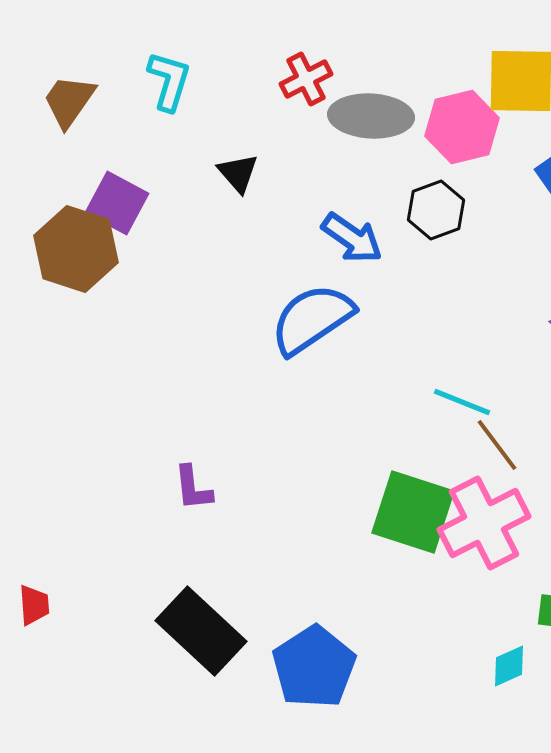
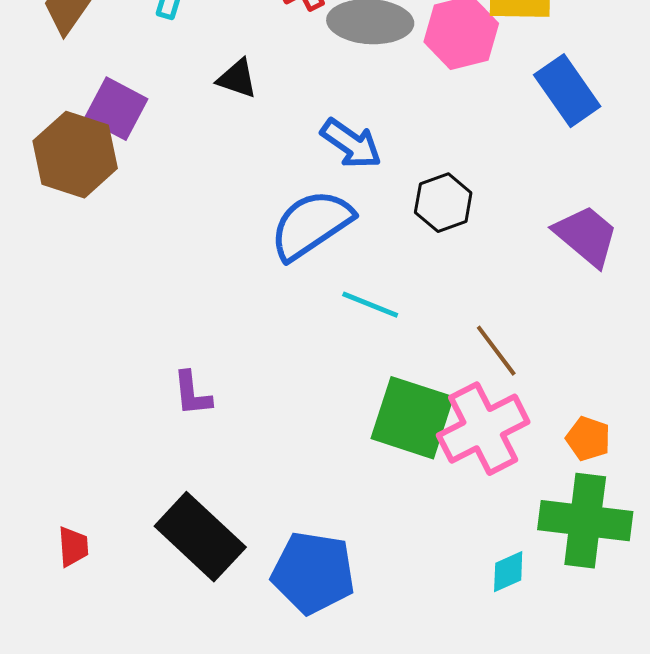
black triangle: (238, 173) -> (237, 79), turned -30
black hexagon: (436, 210) -> (443, 203), moved
cyan line: (462, 402) -> (370, 305), moved
red trapezoid: (34, 605) -> (73, 547), moved
blue pentagon: (314, 667) -> (313, 573), turned -30

